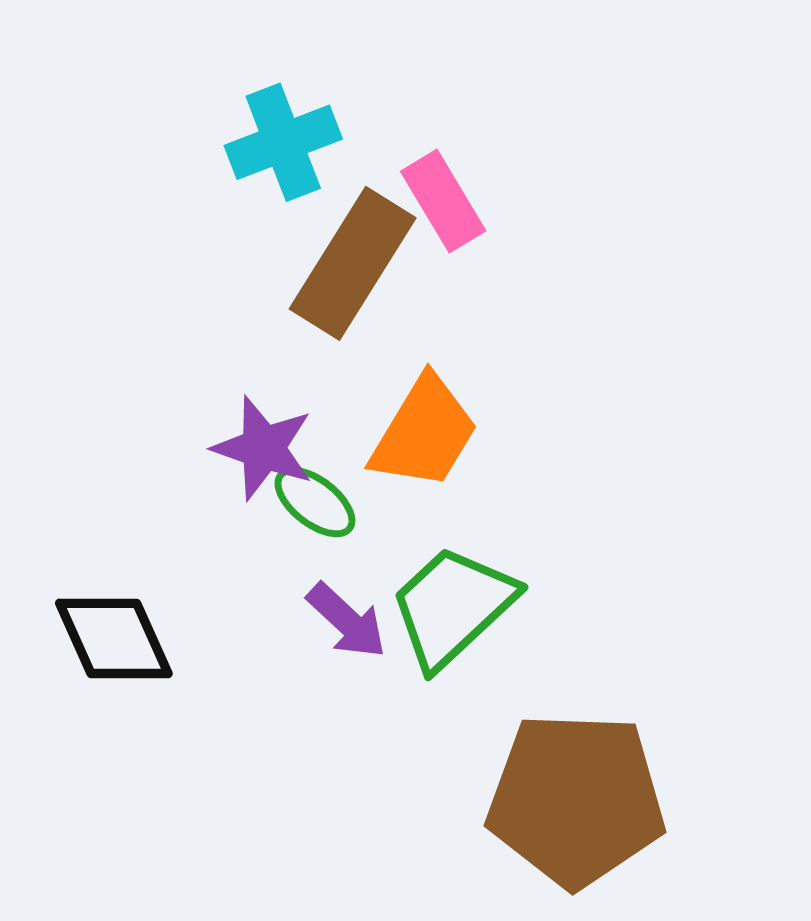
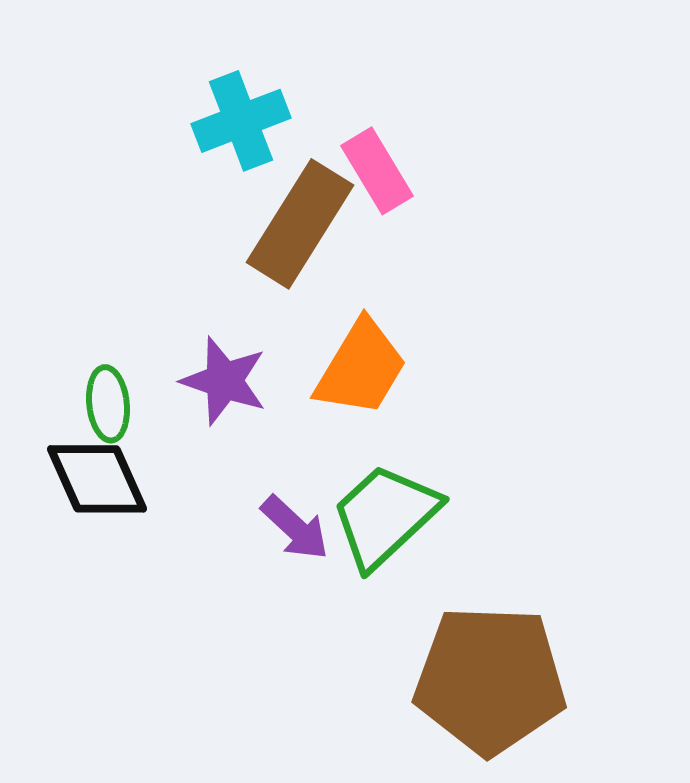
green ellipse: (315, 502) -> (108, 404), moved, turned 46
black diamond: (114, 638) -> (97, 479), moved

